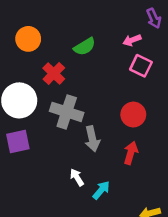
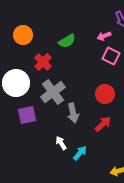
gray cross: (67, 112) -> (53, 92), turned 35
purple square: (18, 141) -> (27, 115), moved
red arrow: (131, 153) -> (103, 124), turned 30

